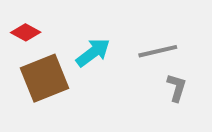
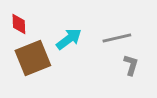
red diamond: (26, 32) -> (19, 24), turned 60

